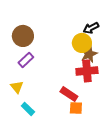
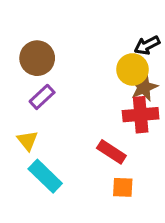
orange square: (76, 108) -> (123, 187), moved
cyan rectangle: (28, 109) -> (45, 176), size x1.5

